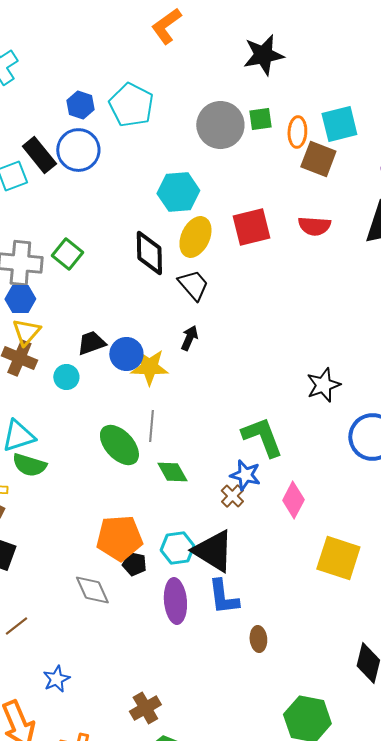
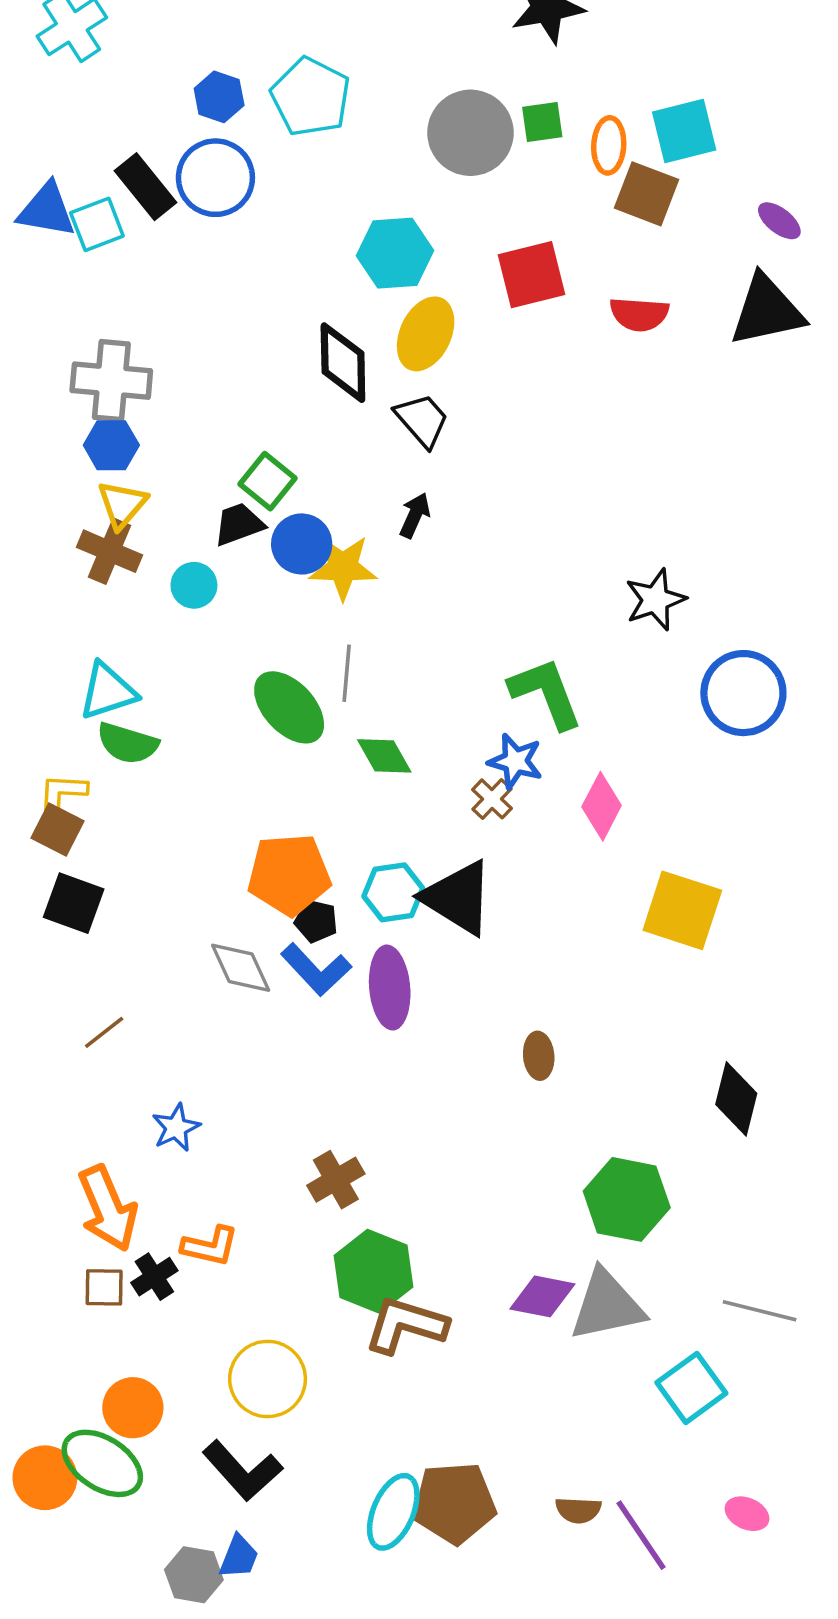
red square: (251, 227) -> (532, 275), moved
green square: (67, 254) -> (268, 481), moved
blue L-shape: (223, 597) -> (316, 970), moved, turned -36

